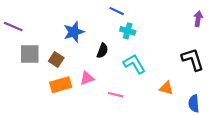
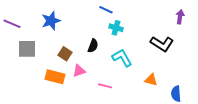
blue star: (74, 32) -> (51, 21), moved
brown square: (56, 59) -> (65, 54), moved
black L-shape: (193, 59) -> (162, 44), moved, turned 140
orange rectangle: (61, 85) -> (55, 77), turned 30

